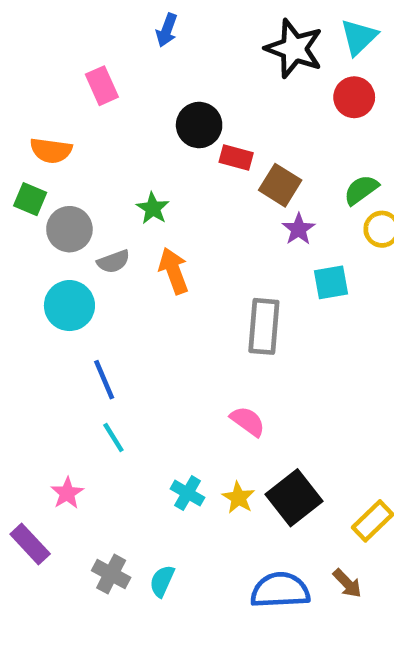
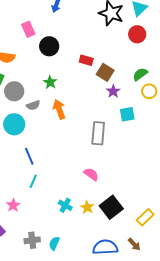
black circle: (199, 125) -> (49, 46), moved
cyan line: (113, 438) -> (33, 181), turned 56
gray cross: (111, 574) -> (32, 240), turned -35

